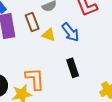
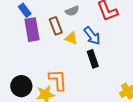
black rectangle: (73, 68) -> (93, 59), moved

